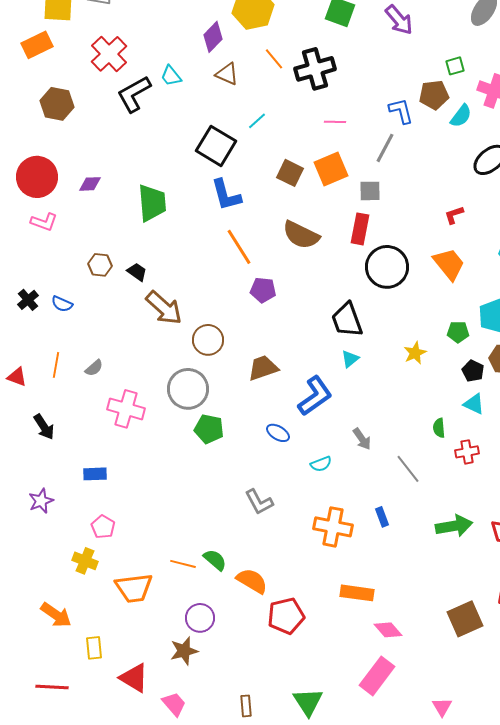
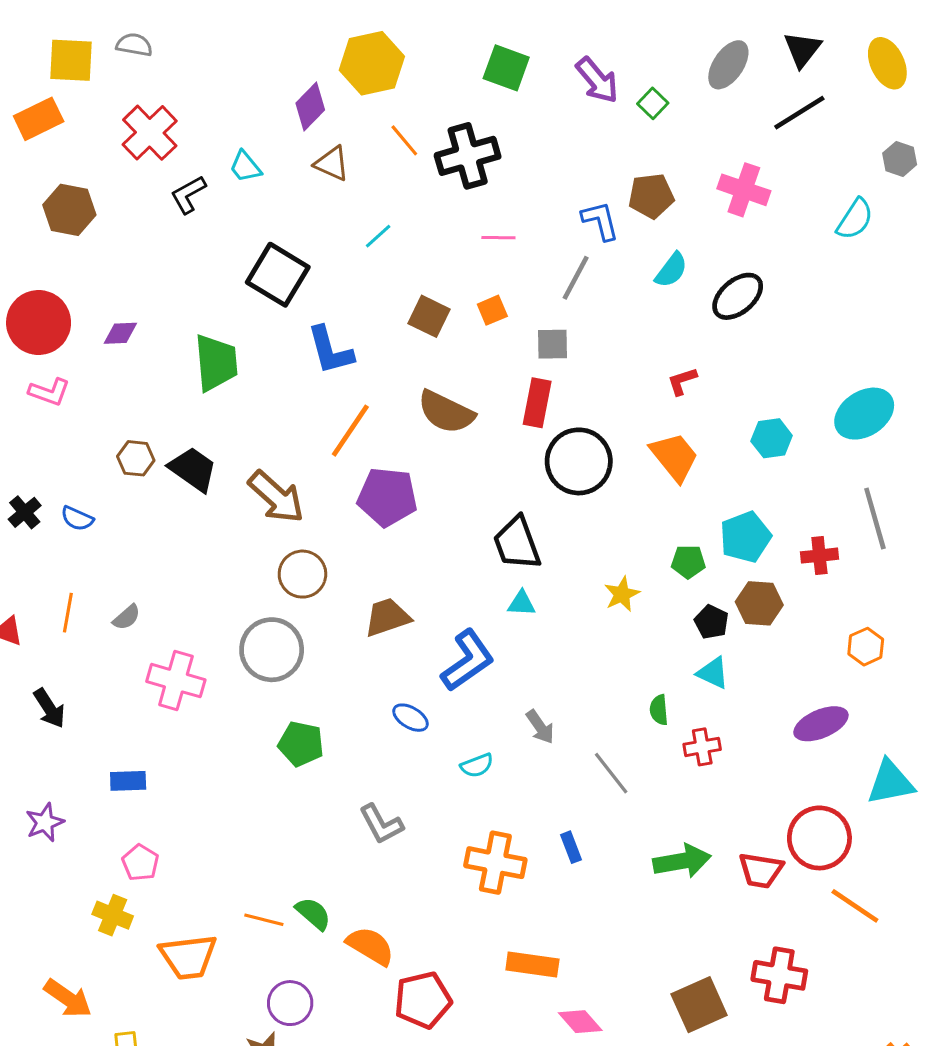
green square: (455, 66) -> (653, 103), moved, turned -30
black L-shape: (134, 94) -> (188, 194), size x0.7
cyan semicircle: (461, 116) -> (671, 270), moved
black square: (216, 146) -> (278, 275), moved
orange square: (331, 169) -> (492, 310), size x0.6
orange line: (239, 247) -> (350, 431), turned 66
black trapezoid: (137, 272) -> (193, 469), size x1.6
purple pentagon: (263, 290) -> (387, 497), size x1.5
brown arrow: (164, 308) -> (276, 497), moved
cyan triangle: (350, 359) -> (522, 603), turned 42
green pentagon: (209, 429) -> (301, 744), moved

